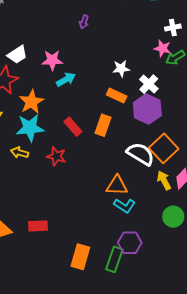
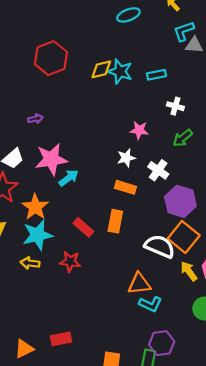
purple arrow: (84, 22) -> (35, 119), moved, turned -112
white cross: (173, 28) -> (175, 106), turned 35
pink star: (162, 48) -> (139, 130), moved
pink star: (52, 60) -> (51, 159), size x1.4
purple hexagon: (147, 109) -> (180, 201), moved

